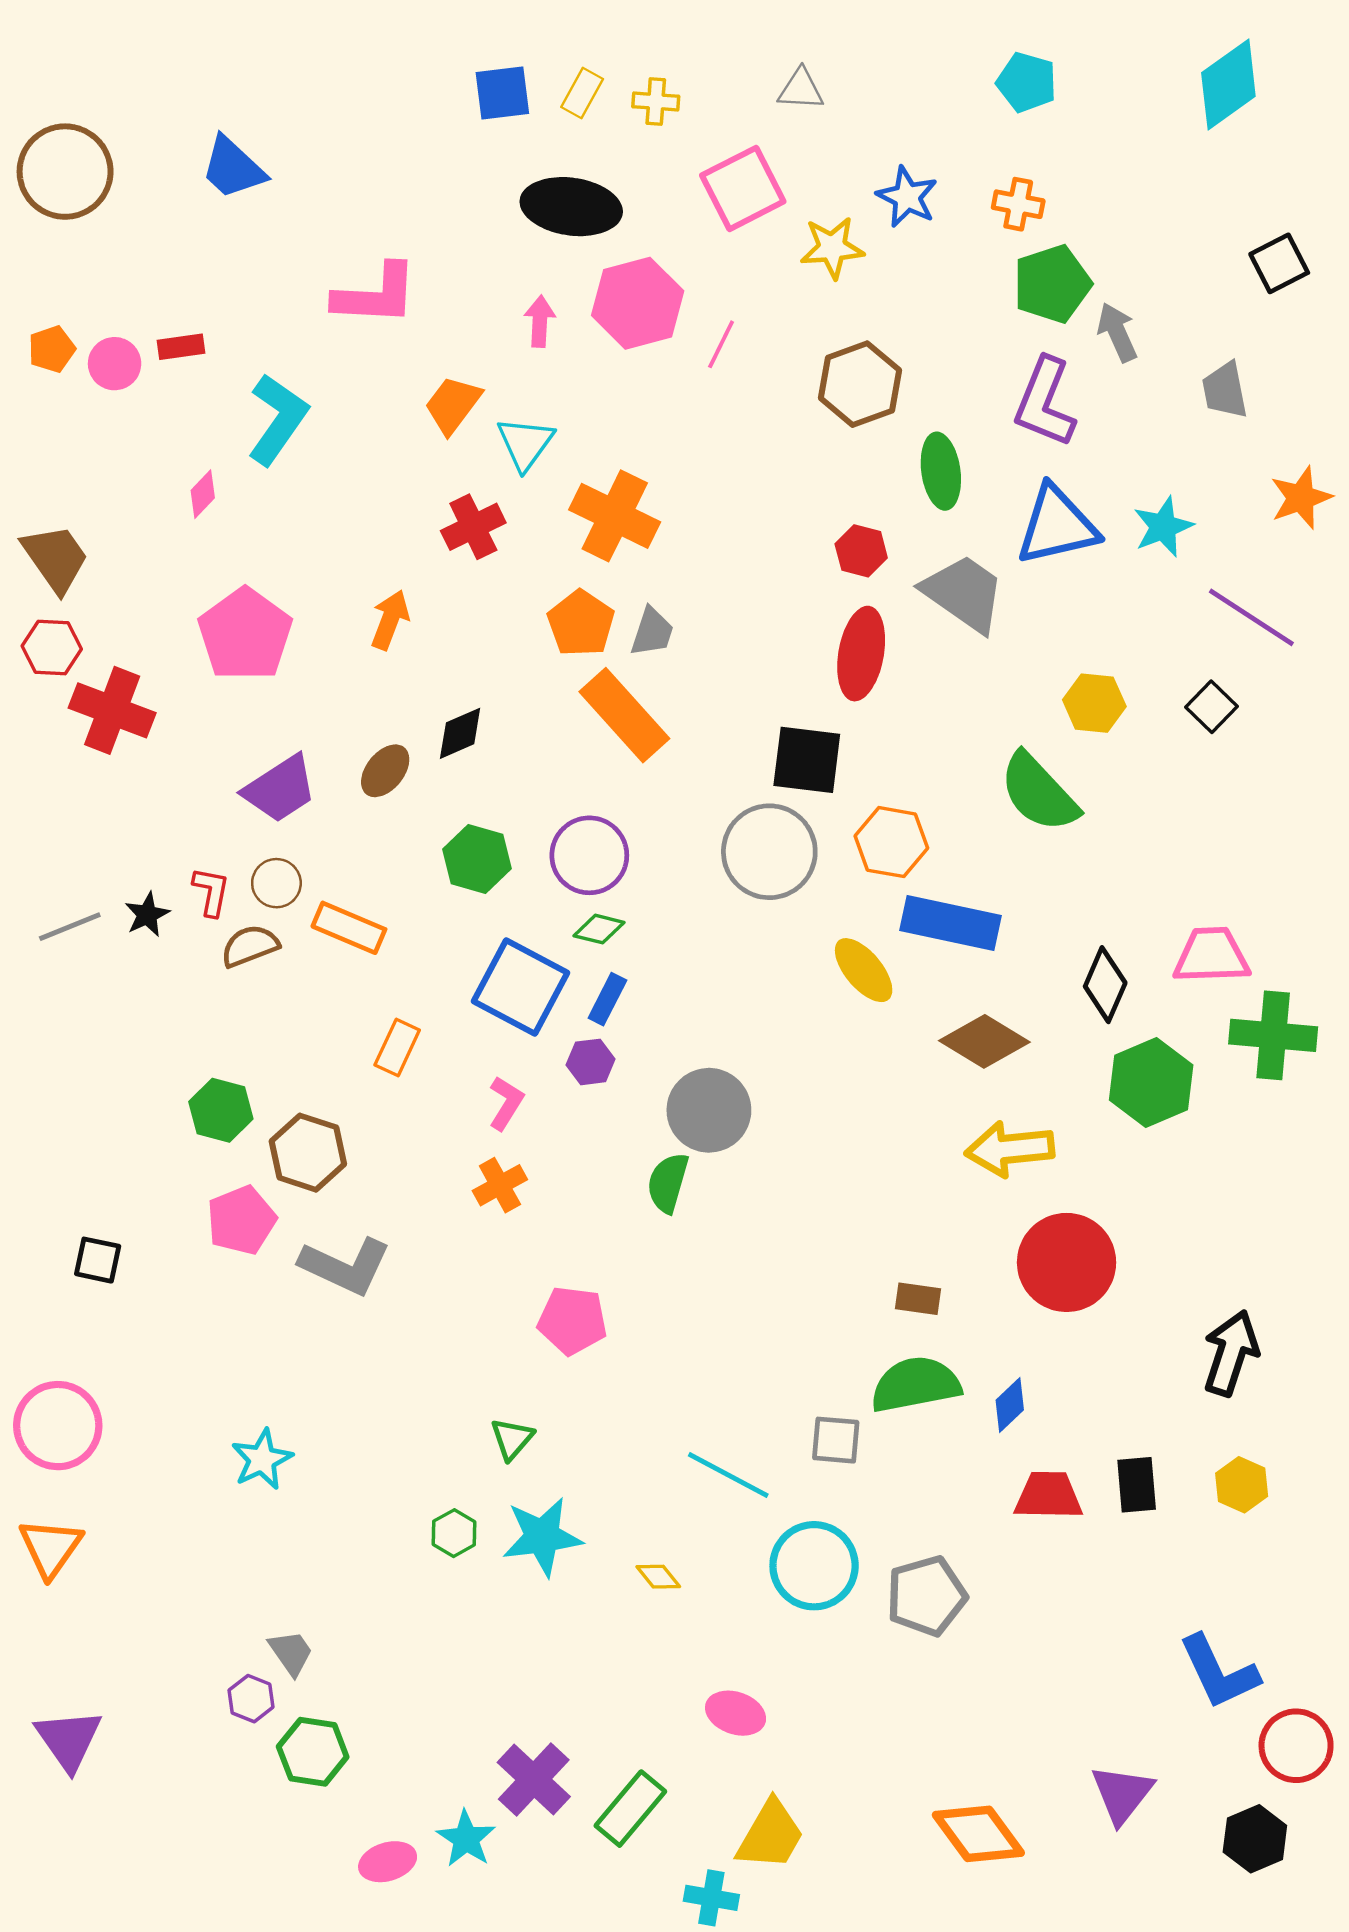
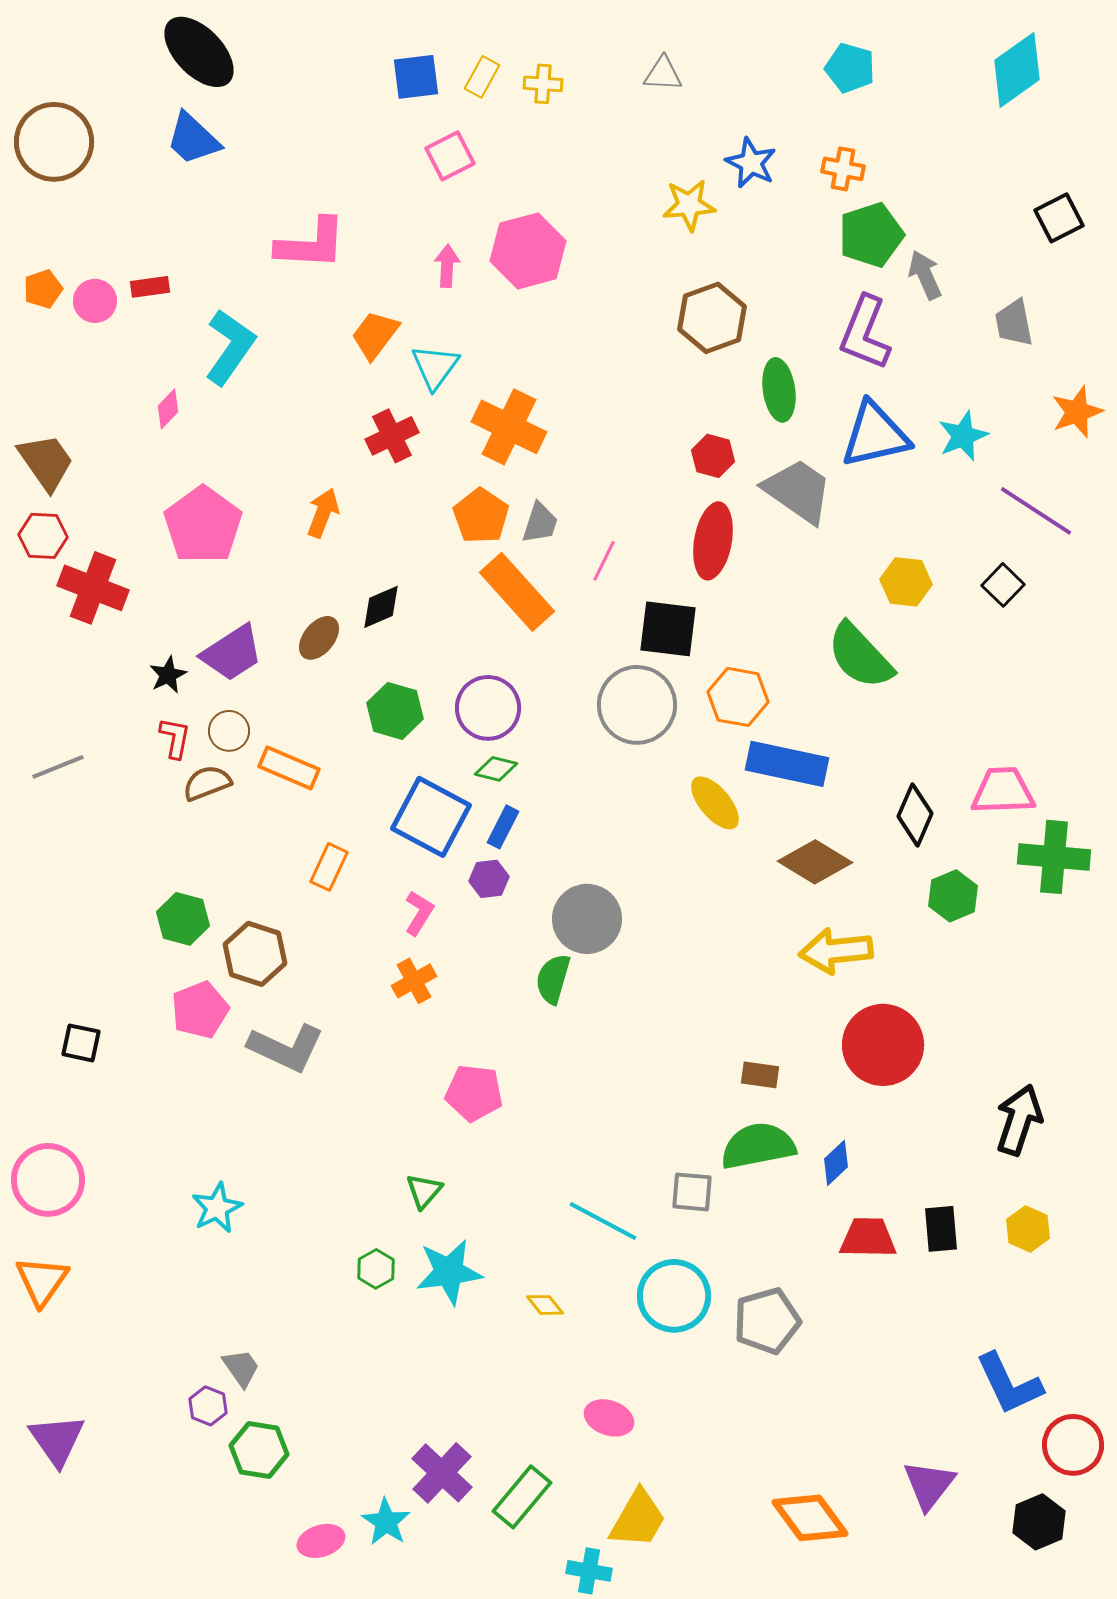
pink square: (743, 188) -> (450, 156), moved, size x0.7
black ellipse: (571, 207) -> (199, 52), moved, turned 38
pink line: (721, 344) -> (604, 561), moved
black star: (147, 915) -> (168, 675), moved
green hexagon: (1151, 1082) -> (953, 896), size x0.7

